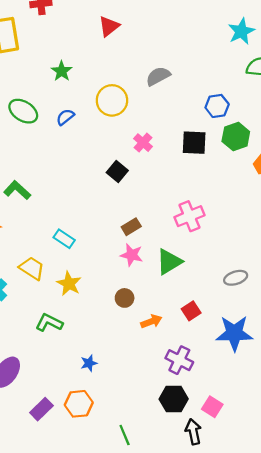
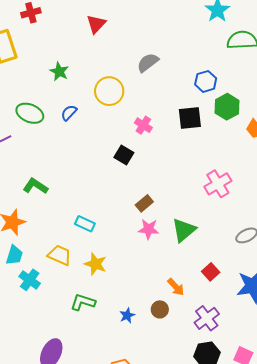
pink cross: (189, 216) -> (218, 184), moved
brown circle: (125, 298) -> (160, 309), moved
orange arrow: (151, 321) -> (176, 287), turned 78
purple cross: (179, 360) -> (207, 318), turned 35
blue star: (89, 363) -> (127, 315), moved

